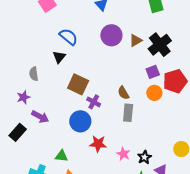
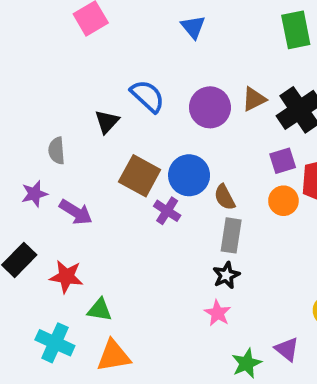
purple circle: (111, 35) -> (210, 107), moved
blue semicircle: (68, 37) -> (147, 96), moved
purple arrow: (40, 117) -> (76, 212), moved
blue circle: (80, 121) -> (189, 175), moved
red star: (98, 144) -> (66, 276), moved
black star: (145, 157) -> (226, 275), moved

